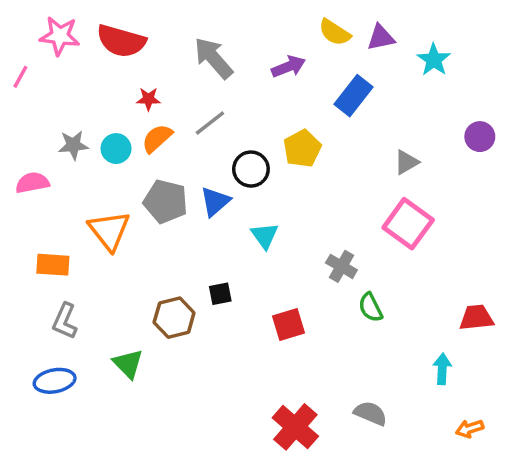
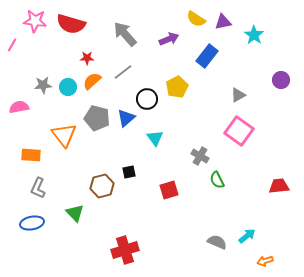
cyan arrow: (442, 369) -> (247, 236), moved, turned 48
red cross: (295, 427) -> (125, 250), moved, turned 32
orange arrow: (470, 429) -> (265, 261), moved

